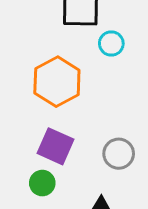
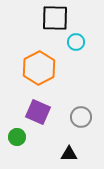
green circle: (42, 183) -> (17, 137), moved

